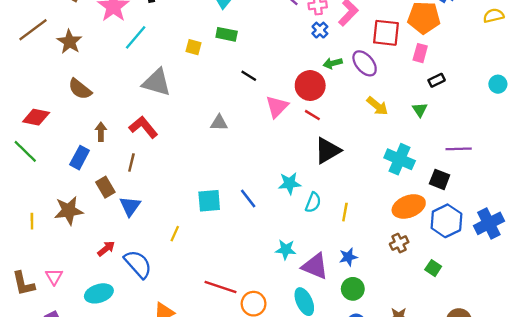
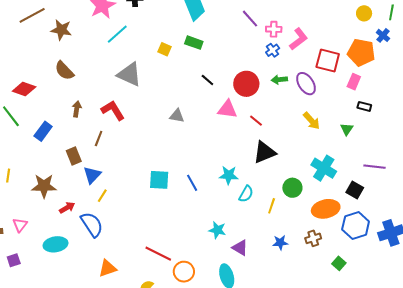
brown star: (70, 42) -> (61, 30), turned -30
black rectangle: (437, 80) -> (364, 106), turned 32
red circle: (310, 86) -> (246, 84), moved
pink triangle: (277, 107) -> (227, 109), turned 45
blue rectangle: (80, 158) -> (43, 131), moved
brown star: (69, 211) -> (44, 186), moved
yellow line: (175, 234) -> (102, 196), moved
blue star: (348, 257) -> (280, 243), moved
purple triangle: (315, 266) -> (240, 248), size x0.7
green circle: (353, 289) -> (292, 188), moved

